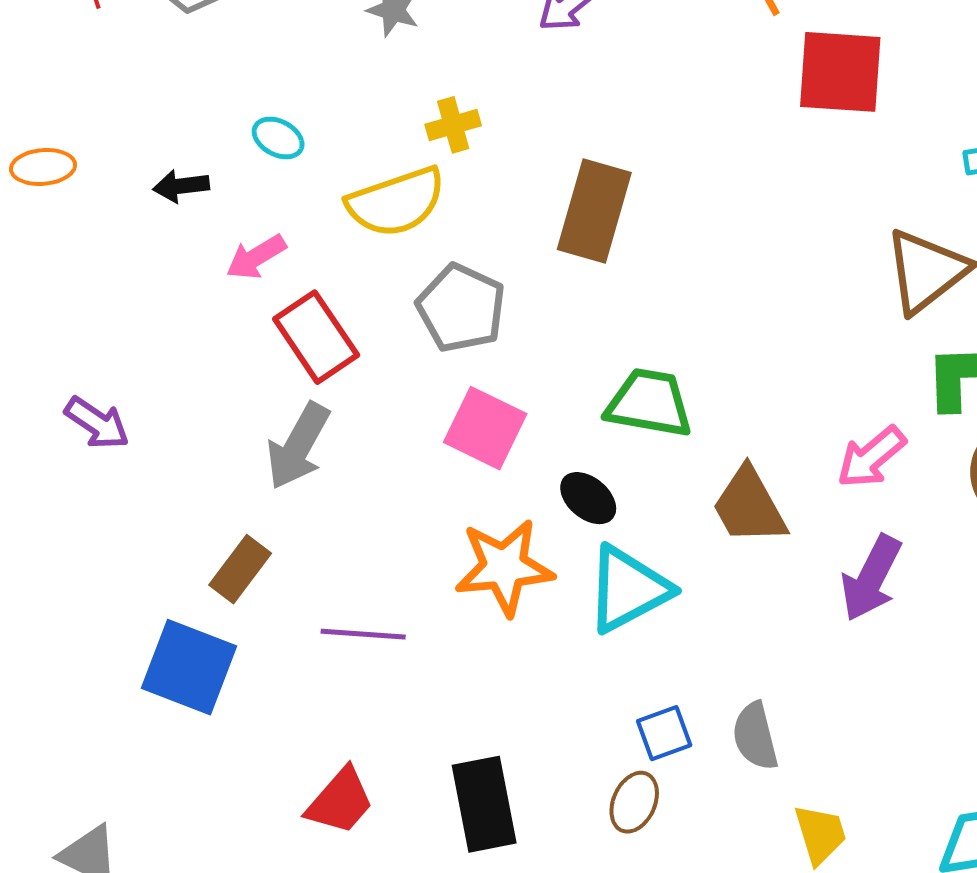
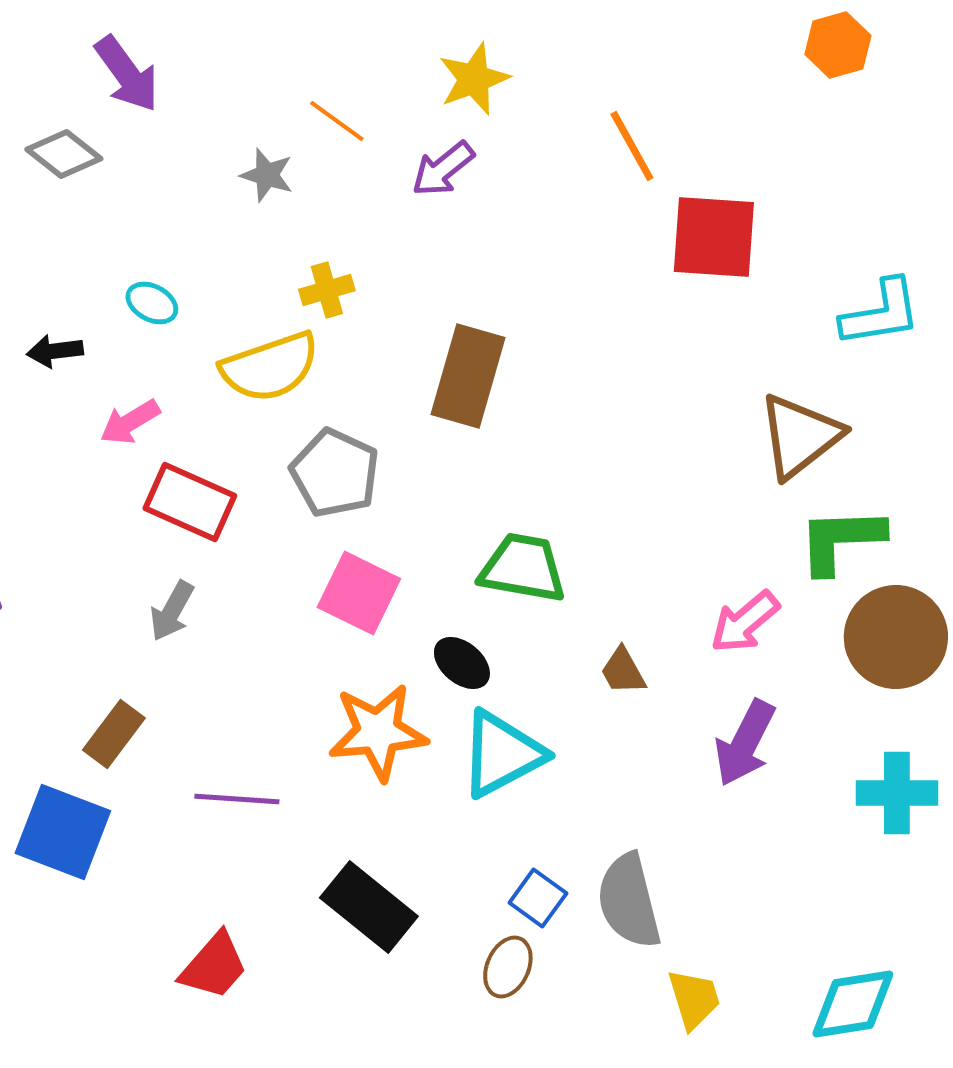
red rectangle: (316, 337) -> (190, 502), turned -32
gray arrow: (298, 446) -> (172, 611), size x0.7
brown trapezoid: (749, 506) -> (623, 671), size x0.6
blue square: (664, 733) -> (538, 898), turned -34
gray semicircle: (755, 736) -> (629, 901), size x1.4
black rectangle: (484, 804) -> (369, 907), moved, turned -40

